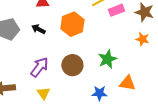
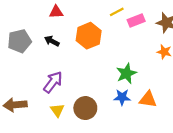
brown circle: (72, 65) -> (85, 108), moved
blue star: (99, 93) -> (122, 97), moved

